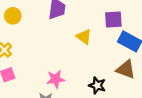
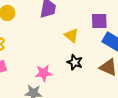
black star: (97, 85) -> (75, 62), moved

